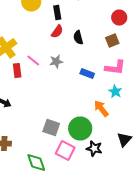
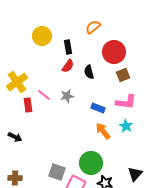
red circle: (119, 18) -> (114, 52), moved, size x1.5
orange arrow: (101, 108) -> (103, 131), moved
gray square: (51, 128) -> (57, 172), moved

